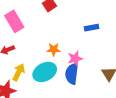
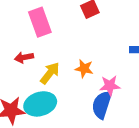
yellow arrow: (19, 72) -> (50, 73), moved
cyan ellipse: (45, 72) -> (40, 104), moved

